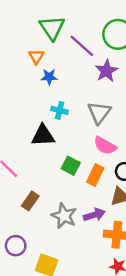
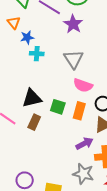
cyan cross: (60, 110) -> (37, 54), moved
black triangle: (43, 136) -> (32, 98), moved
brown rectangle: (30, 201) -> (34, 122), moved
gray star: (64, 216) -> (83, 174), moved

